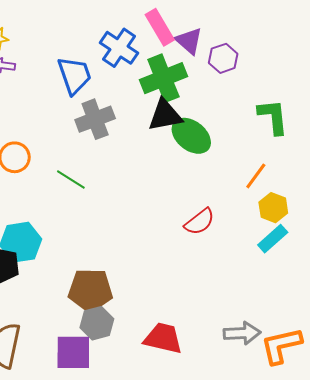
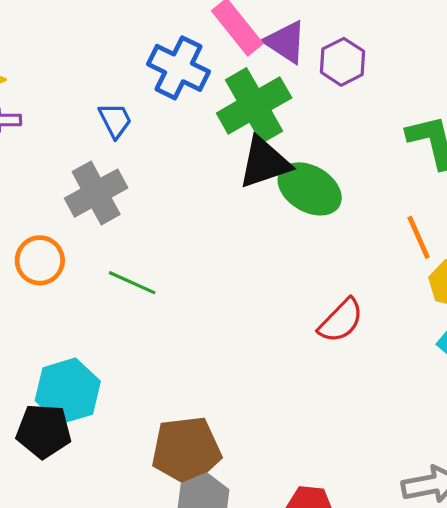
blue trapezoid: (74, 75) -> (115, 120), size x0.6
gray cross: (95, 119) -> (96, 193), moved
orange line: (256, 176) -> (419, 237), turned -52

